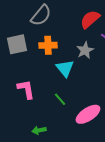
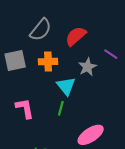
red semicircle: (90, 19) -> (76, 36), moved
green line: (60, 99) -> (61, 108), moved, turned 56

